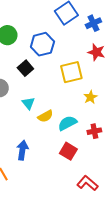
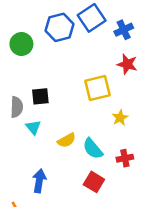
blue hexagon: (42, 44) -> (59, 27), moved
black square: (25, 68) -> (40, 96), moved, turned 35
cyan triangle: (28, 103) -> (33, 127), moved
cyan semicircle: (67, 123) -> (93, 149), turned -102

